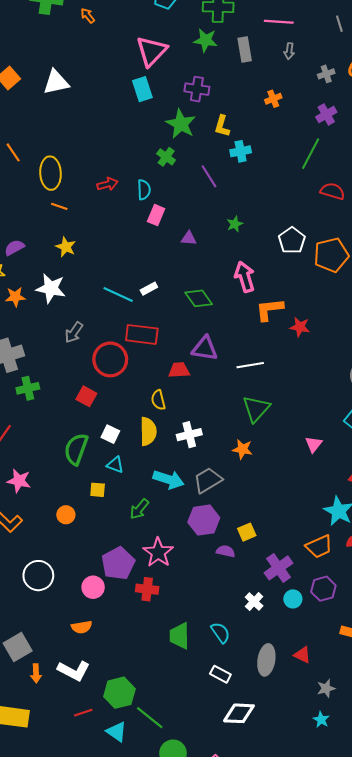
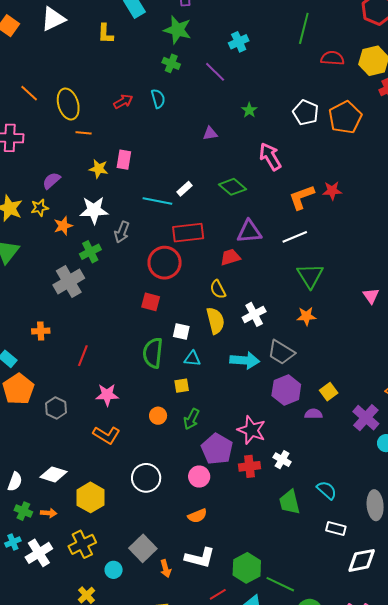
yellow L-shape: (222, 126) -> (106, 34), moved
pink rectangle: (156, 215) -> (124, 160), moved
orange L-shape: (269, 309) -> (302, 197), moved
gray arrow: (74, 332) -> (122, 232), moved
green cross: (28, 388) -> (90, 252), moved
gray trapezoid: (208, 480) -> (281, 352), turned -104
green arrow: (139, 509) -> (191, 419), moved
white cross: (254, 601) -> (282, 460), moved

